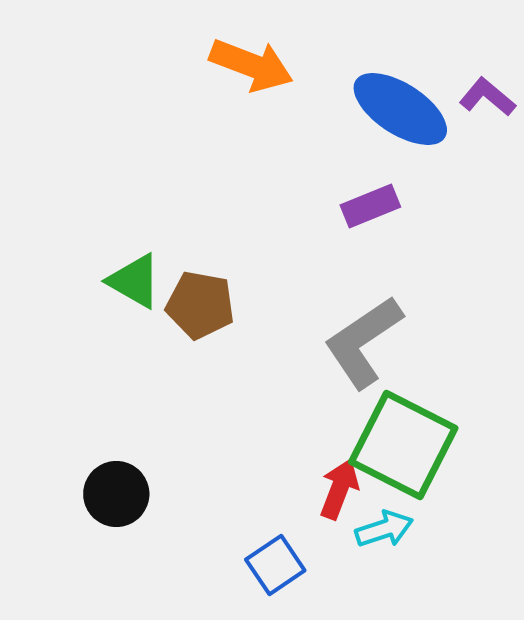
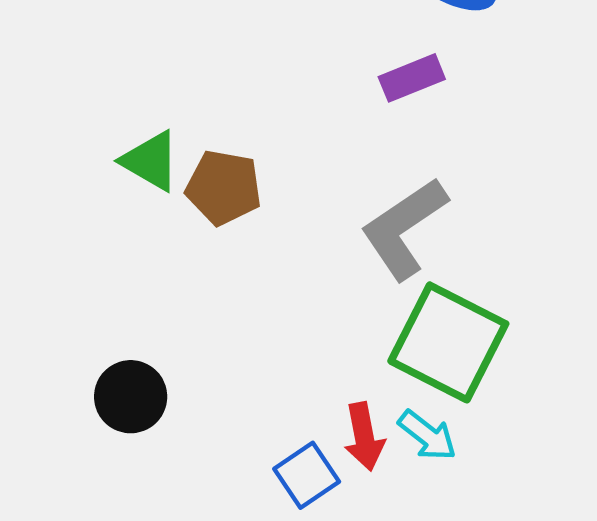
red arrow: (339, 489) -> (364, 437), moved, turned 148
cyan arrow: (384, 529) -> (427, 435), turned 56

